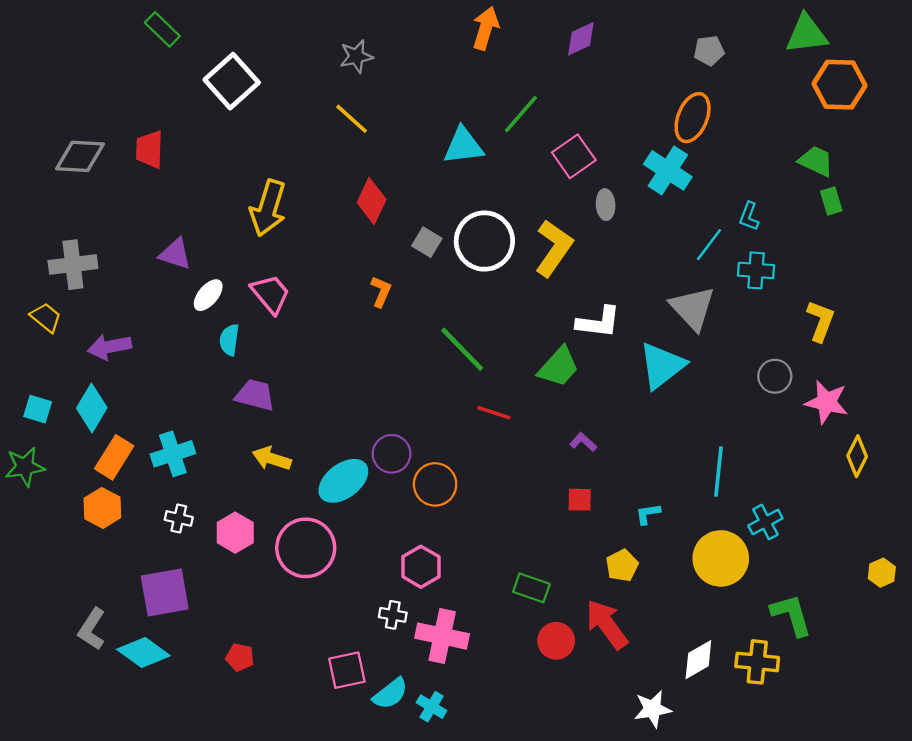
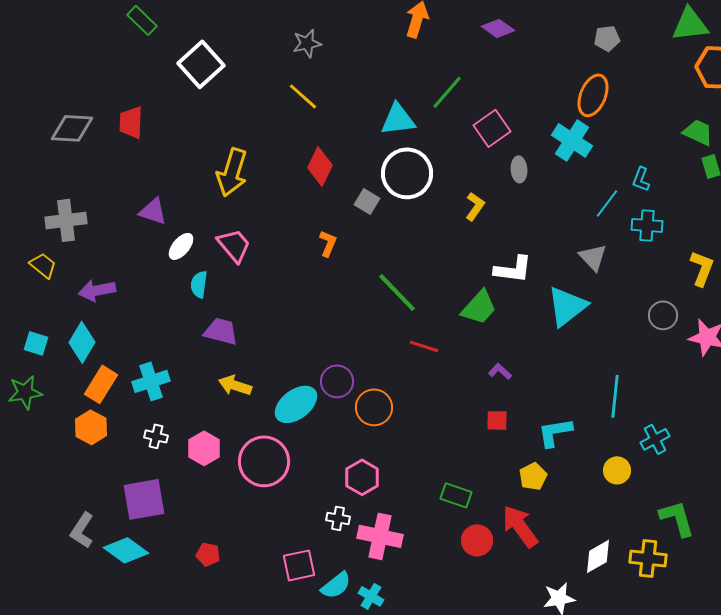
purple diamond: (581, 39) -> (498, 28), turned 60
white circle: (484, 241) -> (407, 173), moved
yellow L-shape: (554, 248) -> (475, 206), size x0.6
gray triangle: (693, 308) -> (593, 257), size x0.7
cyan L-shape: (648, 514) -> (555, 432), size x1.6
yellow circle: (721, 558) -> (617, 470), size x0.6

